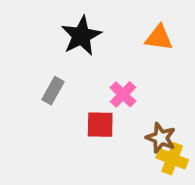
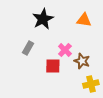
brown star: (161, 138) -> (82, 61), moved
yellow cross: (172, 159) -> (91, 84), turned -35

